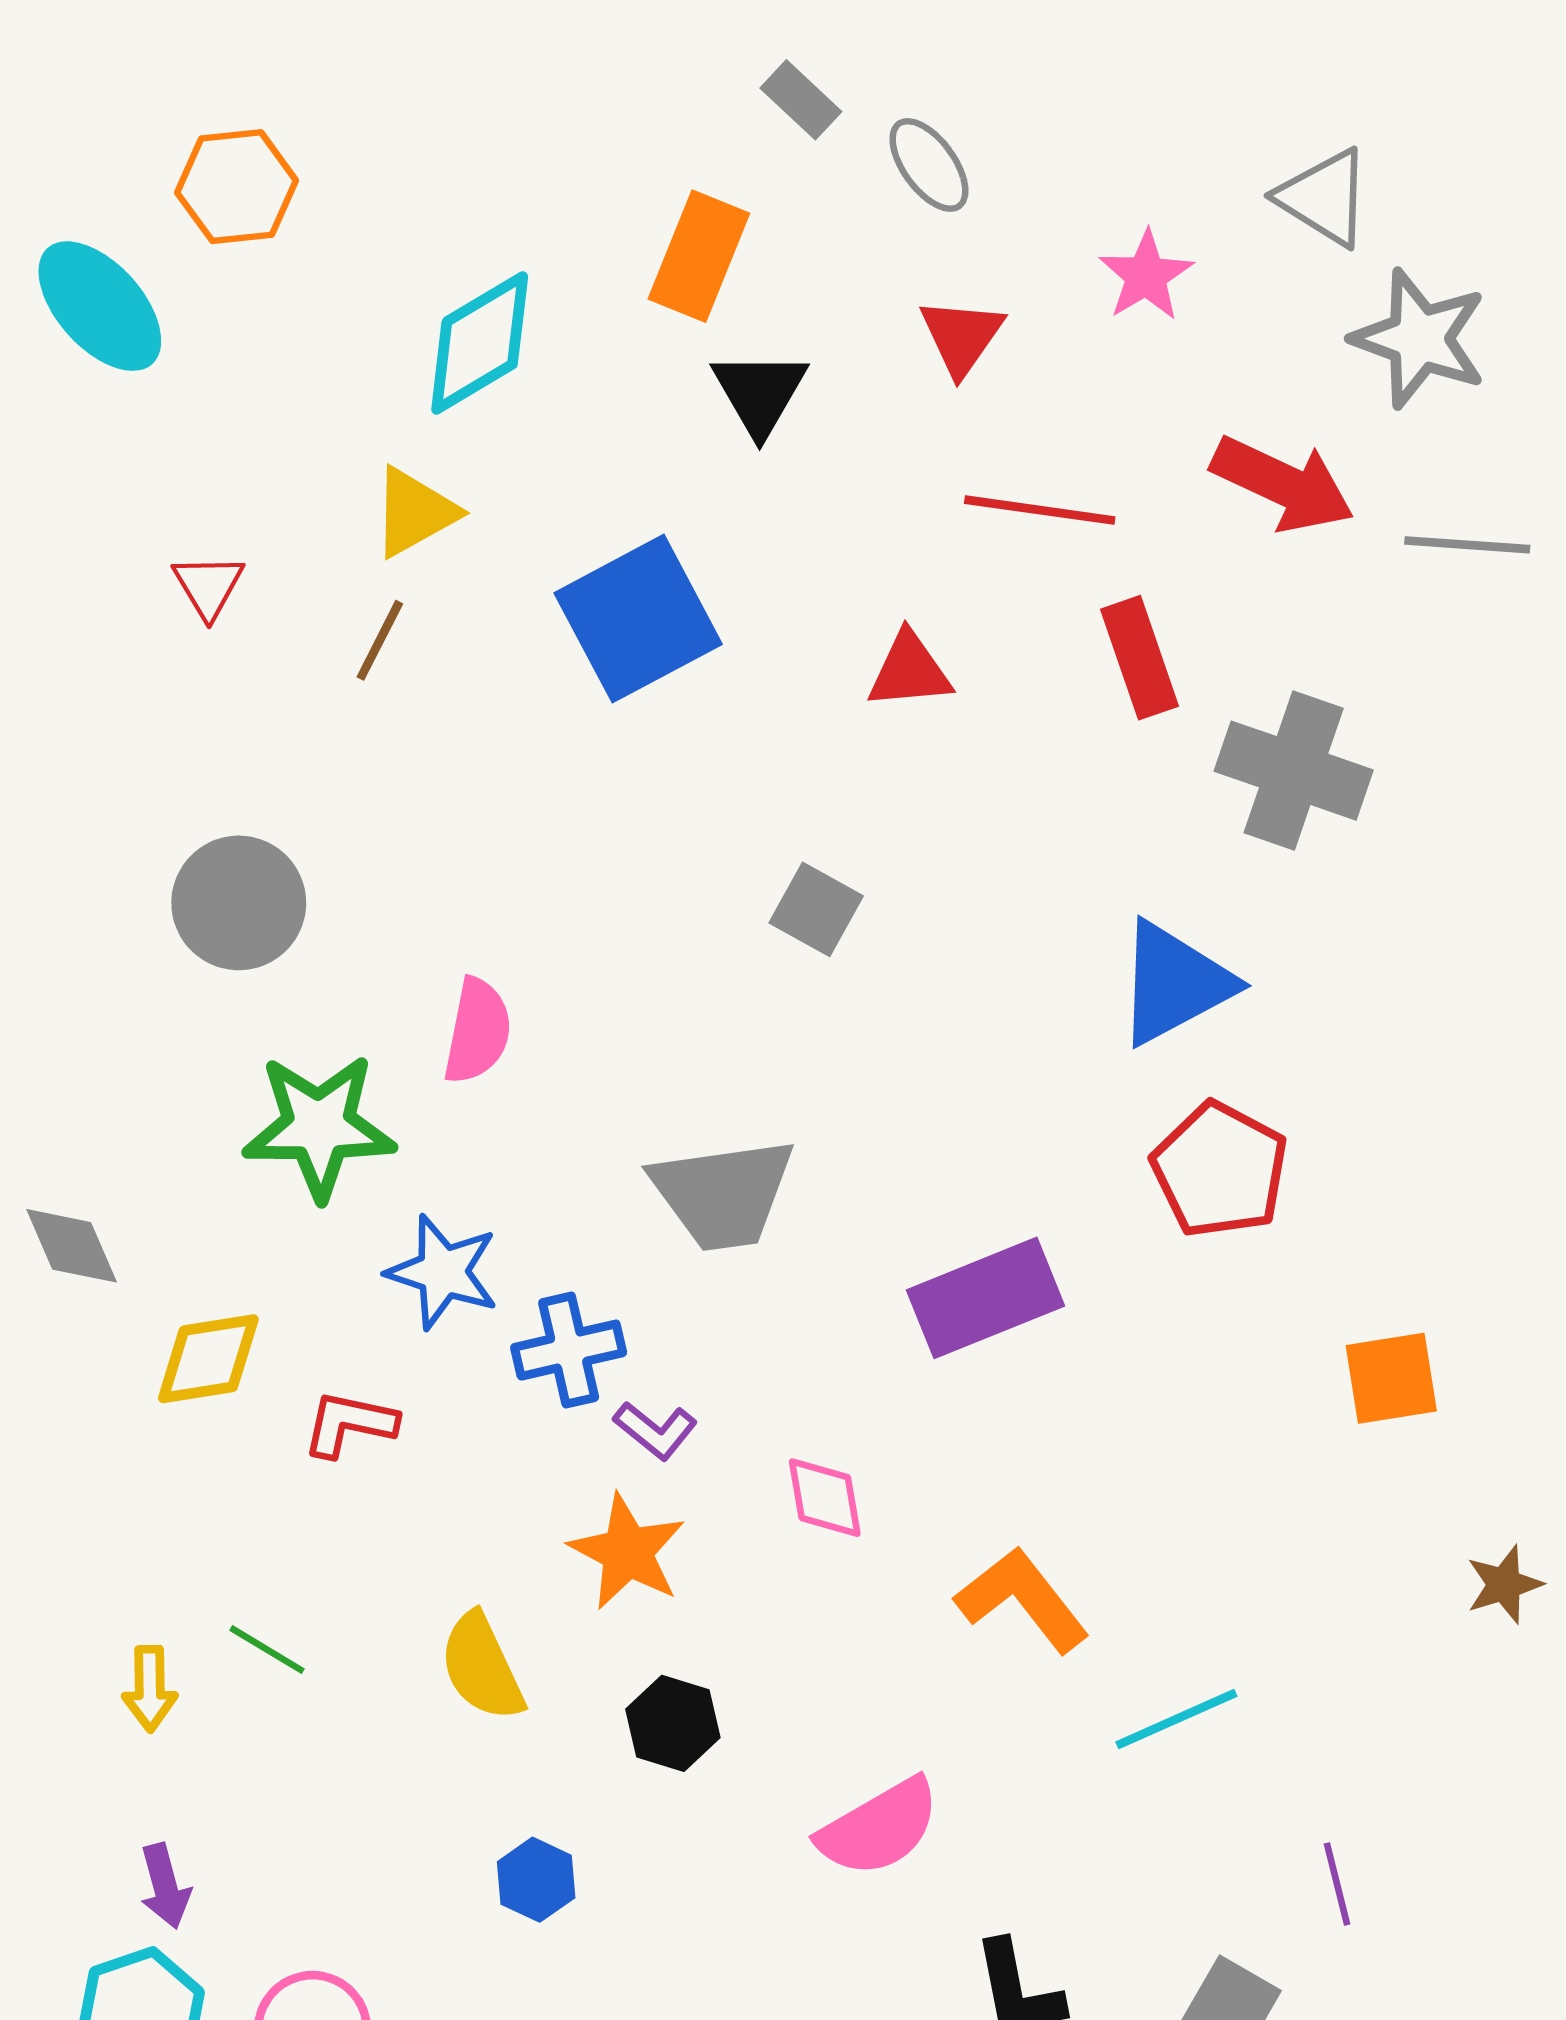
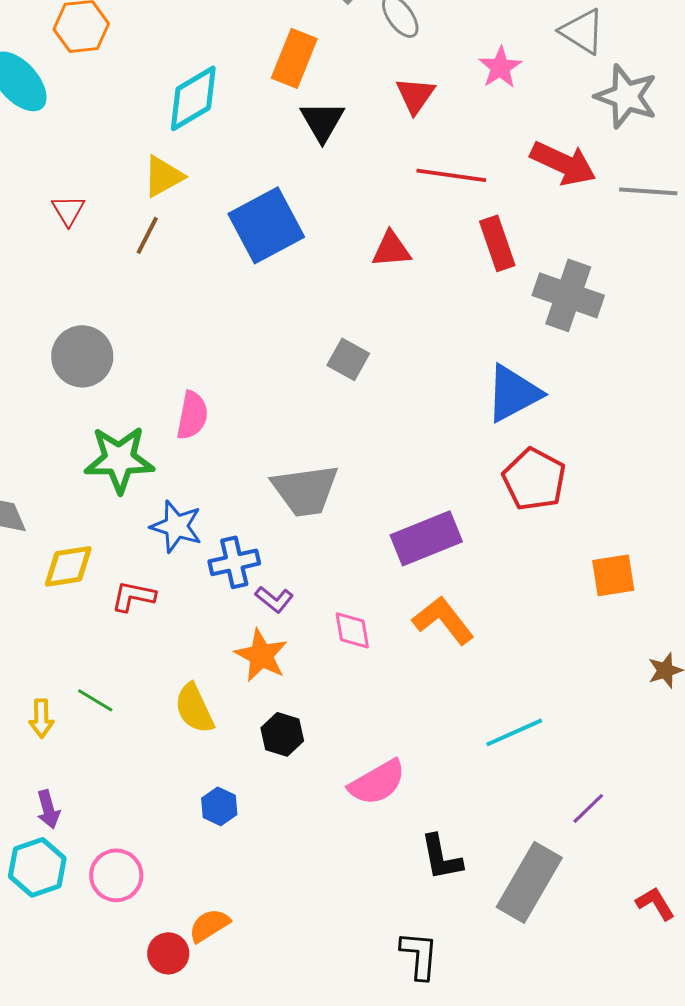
orange L-shape: (1022, 1600) -> (443, 620), moved
purple line: (1337, 1884) -> (588, 808), turned 60

